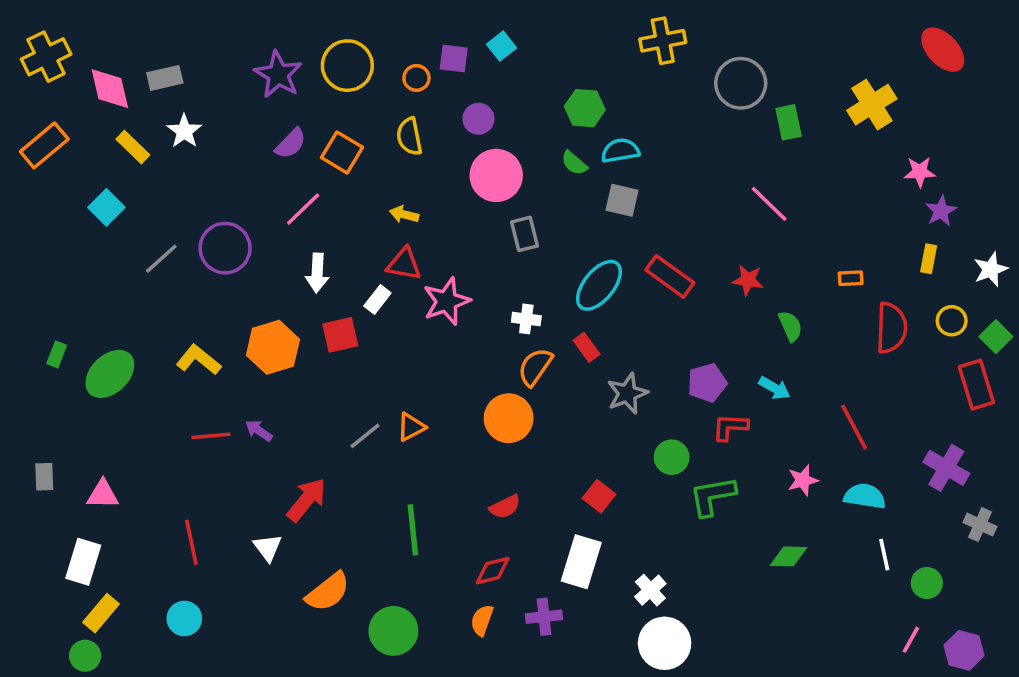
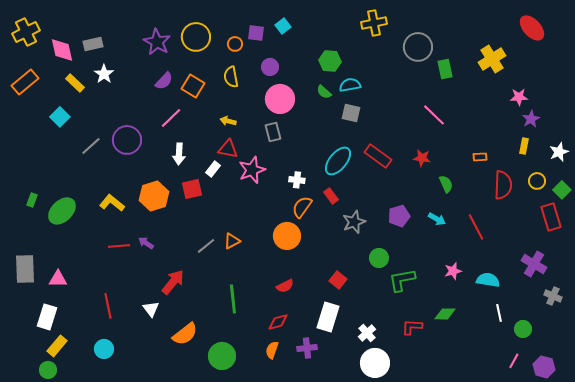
gray rectangle: (525, 234) -> (273, 132), moved
red L-shape: (730, 427) -> (412, 327), moved
red line: (854, 427) -> (476, 227), moved
gray rectangle: (44, 477) -> (25, 269), size x1.8

